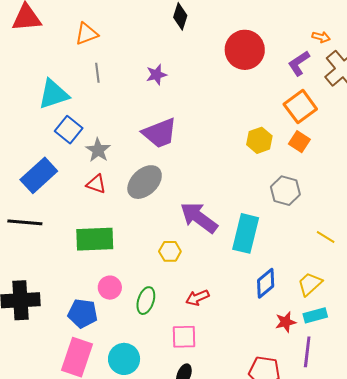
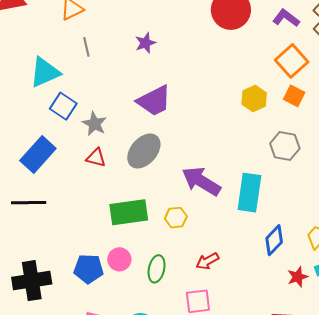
purple L-shape: (299, 63) -> (286, 18), turned 76
green rectangle: (95, 239) -> (129, 212), moved
blue pentagon: (83, 313) -> (89, 269), moved

